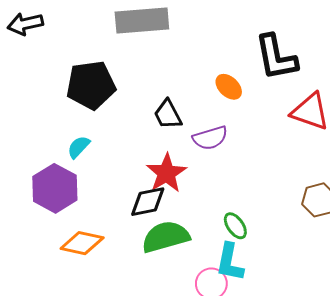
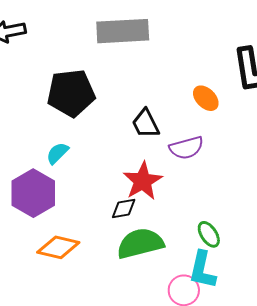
black diamond: (148, 202) -> (124, 209), size x0.7

